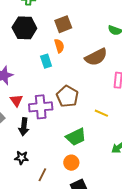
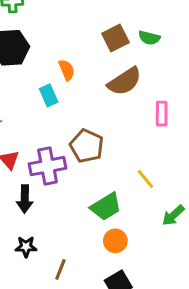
brown square: (63, 24) -> (115, 38), moved
yellow line: (101, 113) -> (145, 179), moved, turned 32
orange circle: (71, 163) -> (115, 241), moved

